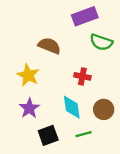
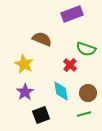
green semicircle: (101, 42) -> (86, 49), moved
red cross: (82, 76) -> (70, 65), turned 32
green line: (84, 134) -> (84, 114), moved

